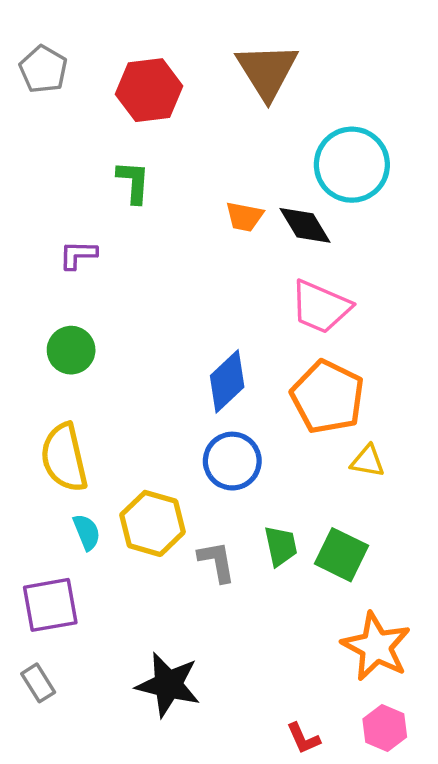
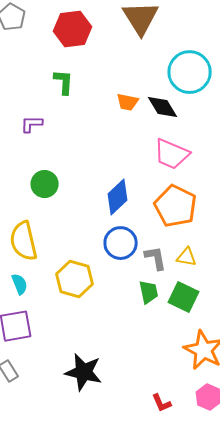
green circle: (71, 350) -> (45, 184), moved
yellow triangle: (367, 461) -> (187, 257), moved
cyan semicircle: (87, 532) -> (20, 284), moved
gray L-shape: (217, 562) -> (156, 258), moved

